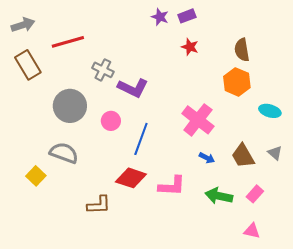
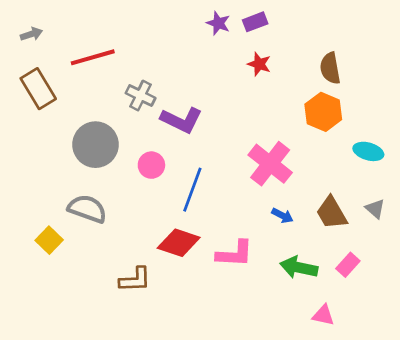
gray arrow: (23, 25) -> (31, 34), size x0.7
pink triangle: (252, 231) -> (323, 315), moved

